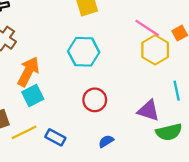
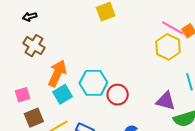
pink line: (147, 28) -> (173, 28), moved
cyan hexagon: (84, 52) -> (93, 83), moved

